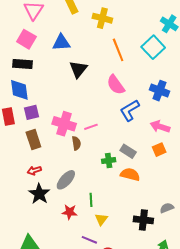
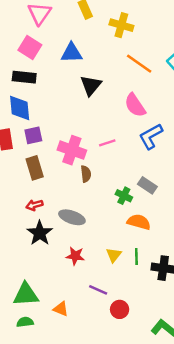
orange line: (118, 50) -> (139, 64), turned -35
pink line: (91, 127) -> (107, 143), moved
green cross: (109, 161) -> (124, 196), turned 32
orange semicircle: (130, 174) -> (139, 222), moved
gray ellipse: (66, 180) -> (72, 217), turned 65
green line: (91, 200) -> (136, 257), moved
yellow triangle: (101, 219) -> (114, 255), moved

